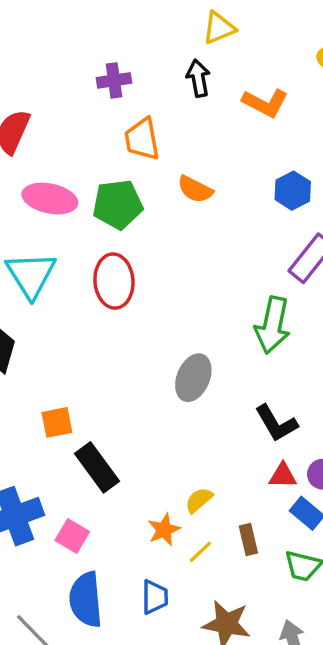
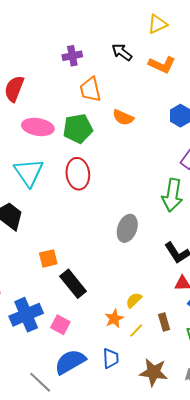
yellow triangle: (219, 28) -> (157, 24), moved
black arrow: (198, 78) -> (122, 52), turned -40
blue semicircle: (86, 600) -> (70, 362), turned 68

